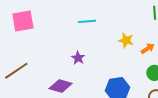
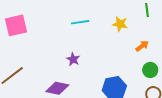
yellow star: (126, 40) -> (120, 24), moved

